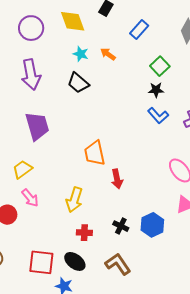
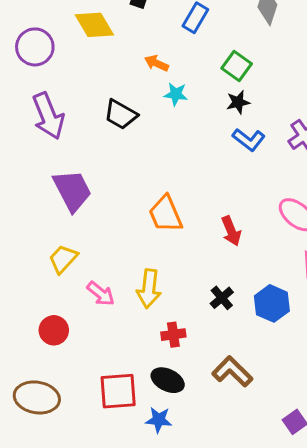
cyan star: (81, 54) -> (176, 94), moved
red arrow: (117, 179) -> (231, 231), moved
pink arrow: (30, 198) -> (101, 294), moved
black cross: (121, 226) -> (222, 298), moved, turned 35

